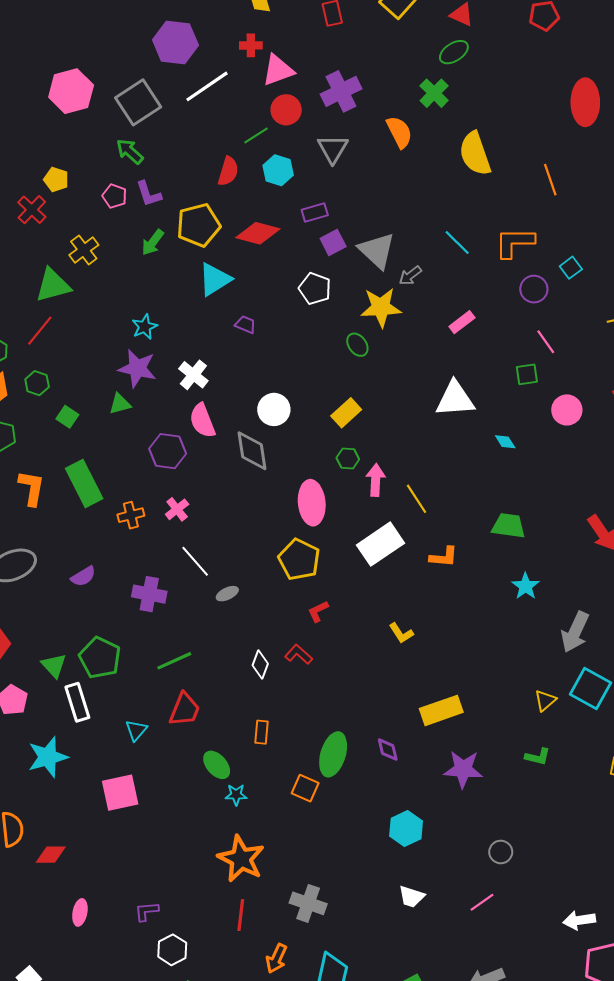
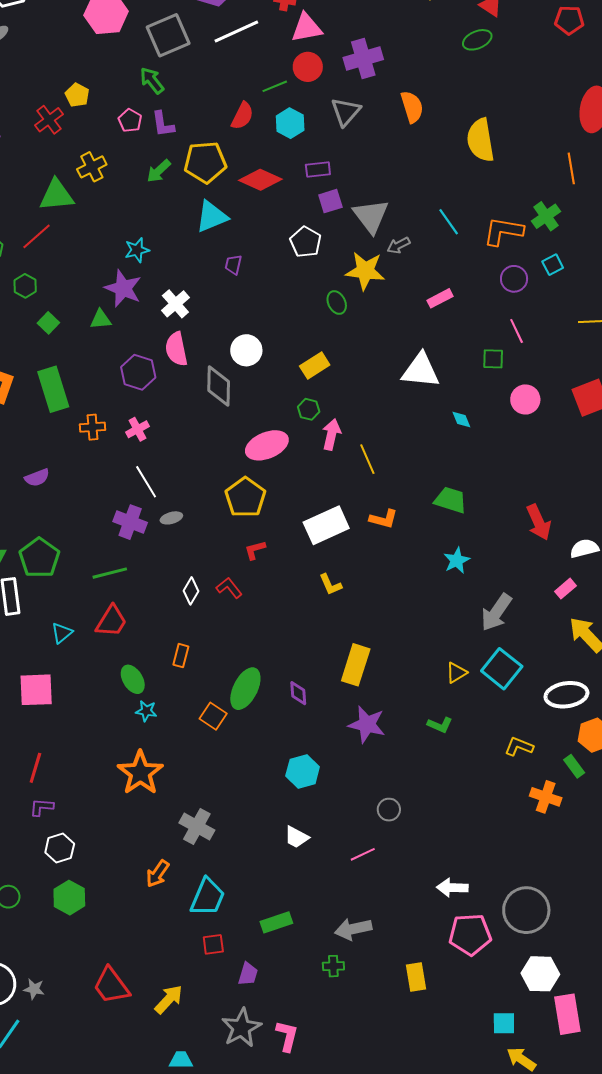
green cross: (434, 93) -> (546, 216), moved
orange line: (550, 180) -> (571, 168), moved
purple trapezoid: (245, 324) -> (233, 265), turned -110
pink ellipse: (312, 503) -> (267, 445), turned 63
white rectangle: (381, 544) -> (326, 525), moved
purple cross: (149, 594) -> (130, 522), moved
yellow rectangle: (441, 710) -> (356, 665), turned -63
red line: (241, 915) -> (35, 768), moved

